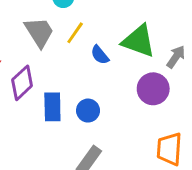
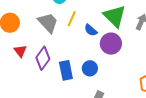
green triangle: (139, 41) -> (115, 16), turned 35
purple circle: (153, 89) -> (111, 44), moved

